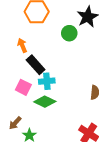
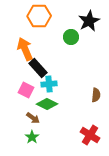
orange arrow: (22, 45) -> (25, 49), size x1.6
brown arrow: (15, 123) -> (33, 118), moved, turned -96

